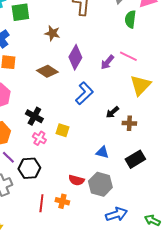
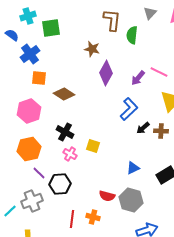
green semicircle: (130, 19) -> (132, 35), moved
brown star: (52, 33) -> (92, 49), moved
brown diamond: (47, 71) -> (64, 94), moved
blue L-shape: (84, 93) -> (129, 109), moved
brown cross: (129, 123) -> (161, 131), moved
blue triangle: (102, 152) -> (133, 168), turned -40

